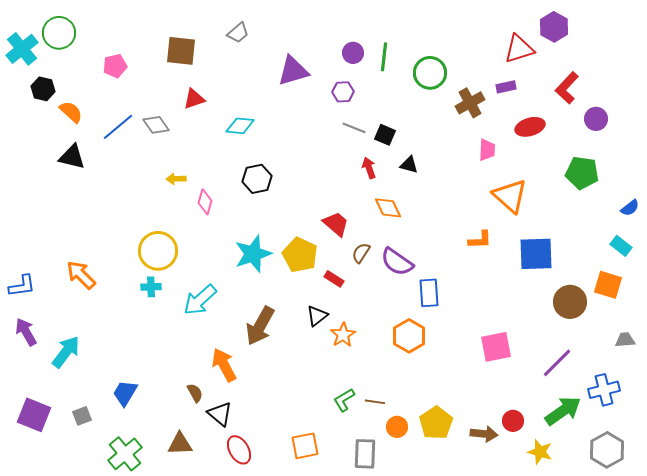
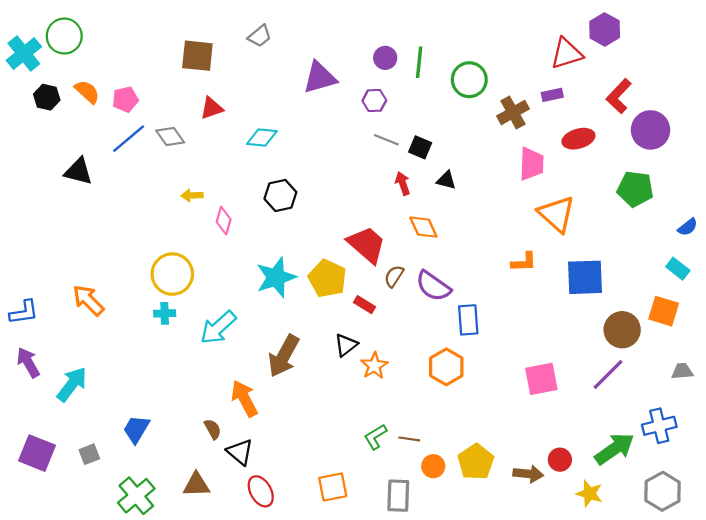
pink pentagon: (115, 66) -> (125, 99), moved
orange semicircle: (71, 112) -> (87, 92), moved
purple circle: (596, 119) -> (651, 130), size x1.5
pink trapezoid: (487, 150) -> (532, 164), size x1.4
red trapezoid: (336, 224) -> (367, 245), size x1.4
purple line: (557, 363) -> (608, 374), moved

